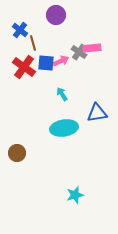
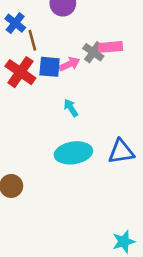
blue triangle: (97, 113) -> (121, 152), moved
cyan star: (75, 195) -> (124, 242), moved

